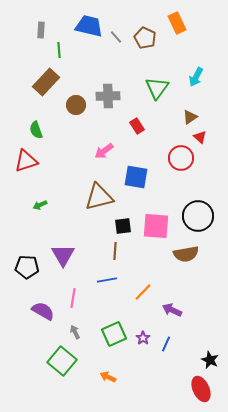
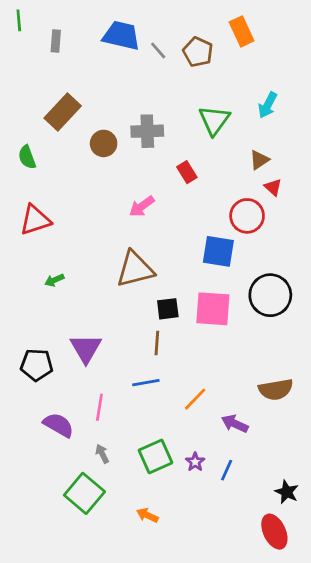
green line: (59, 50) -> (19, 20), moved
green semicircle: (36, 130) -> (27, 157), moved
blue square: (136, 177) -> (218, 251), moved
brown semicircle: (186, 254) -> (276, 389), moved

